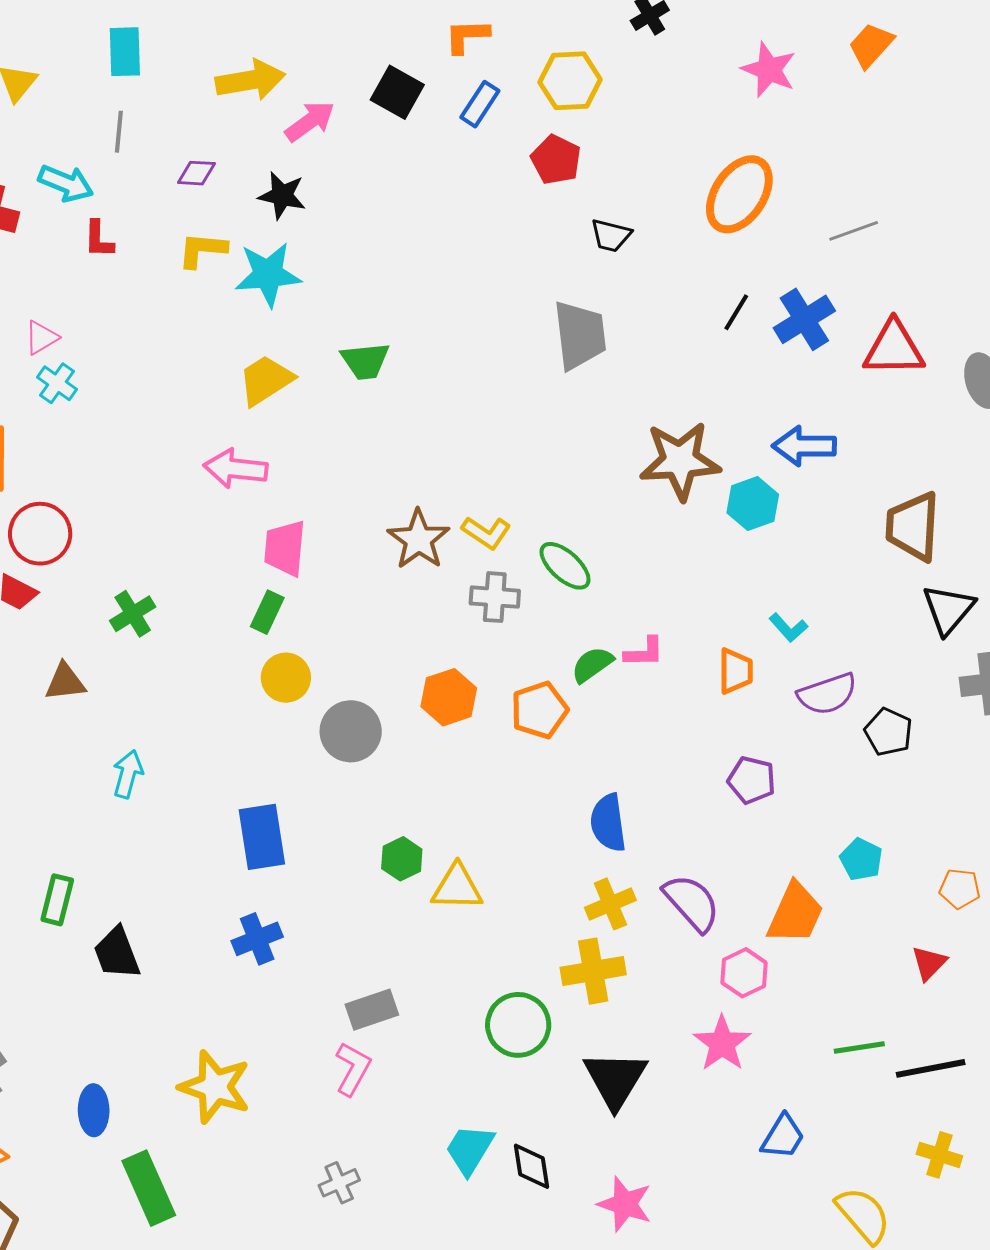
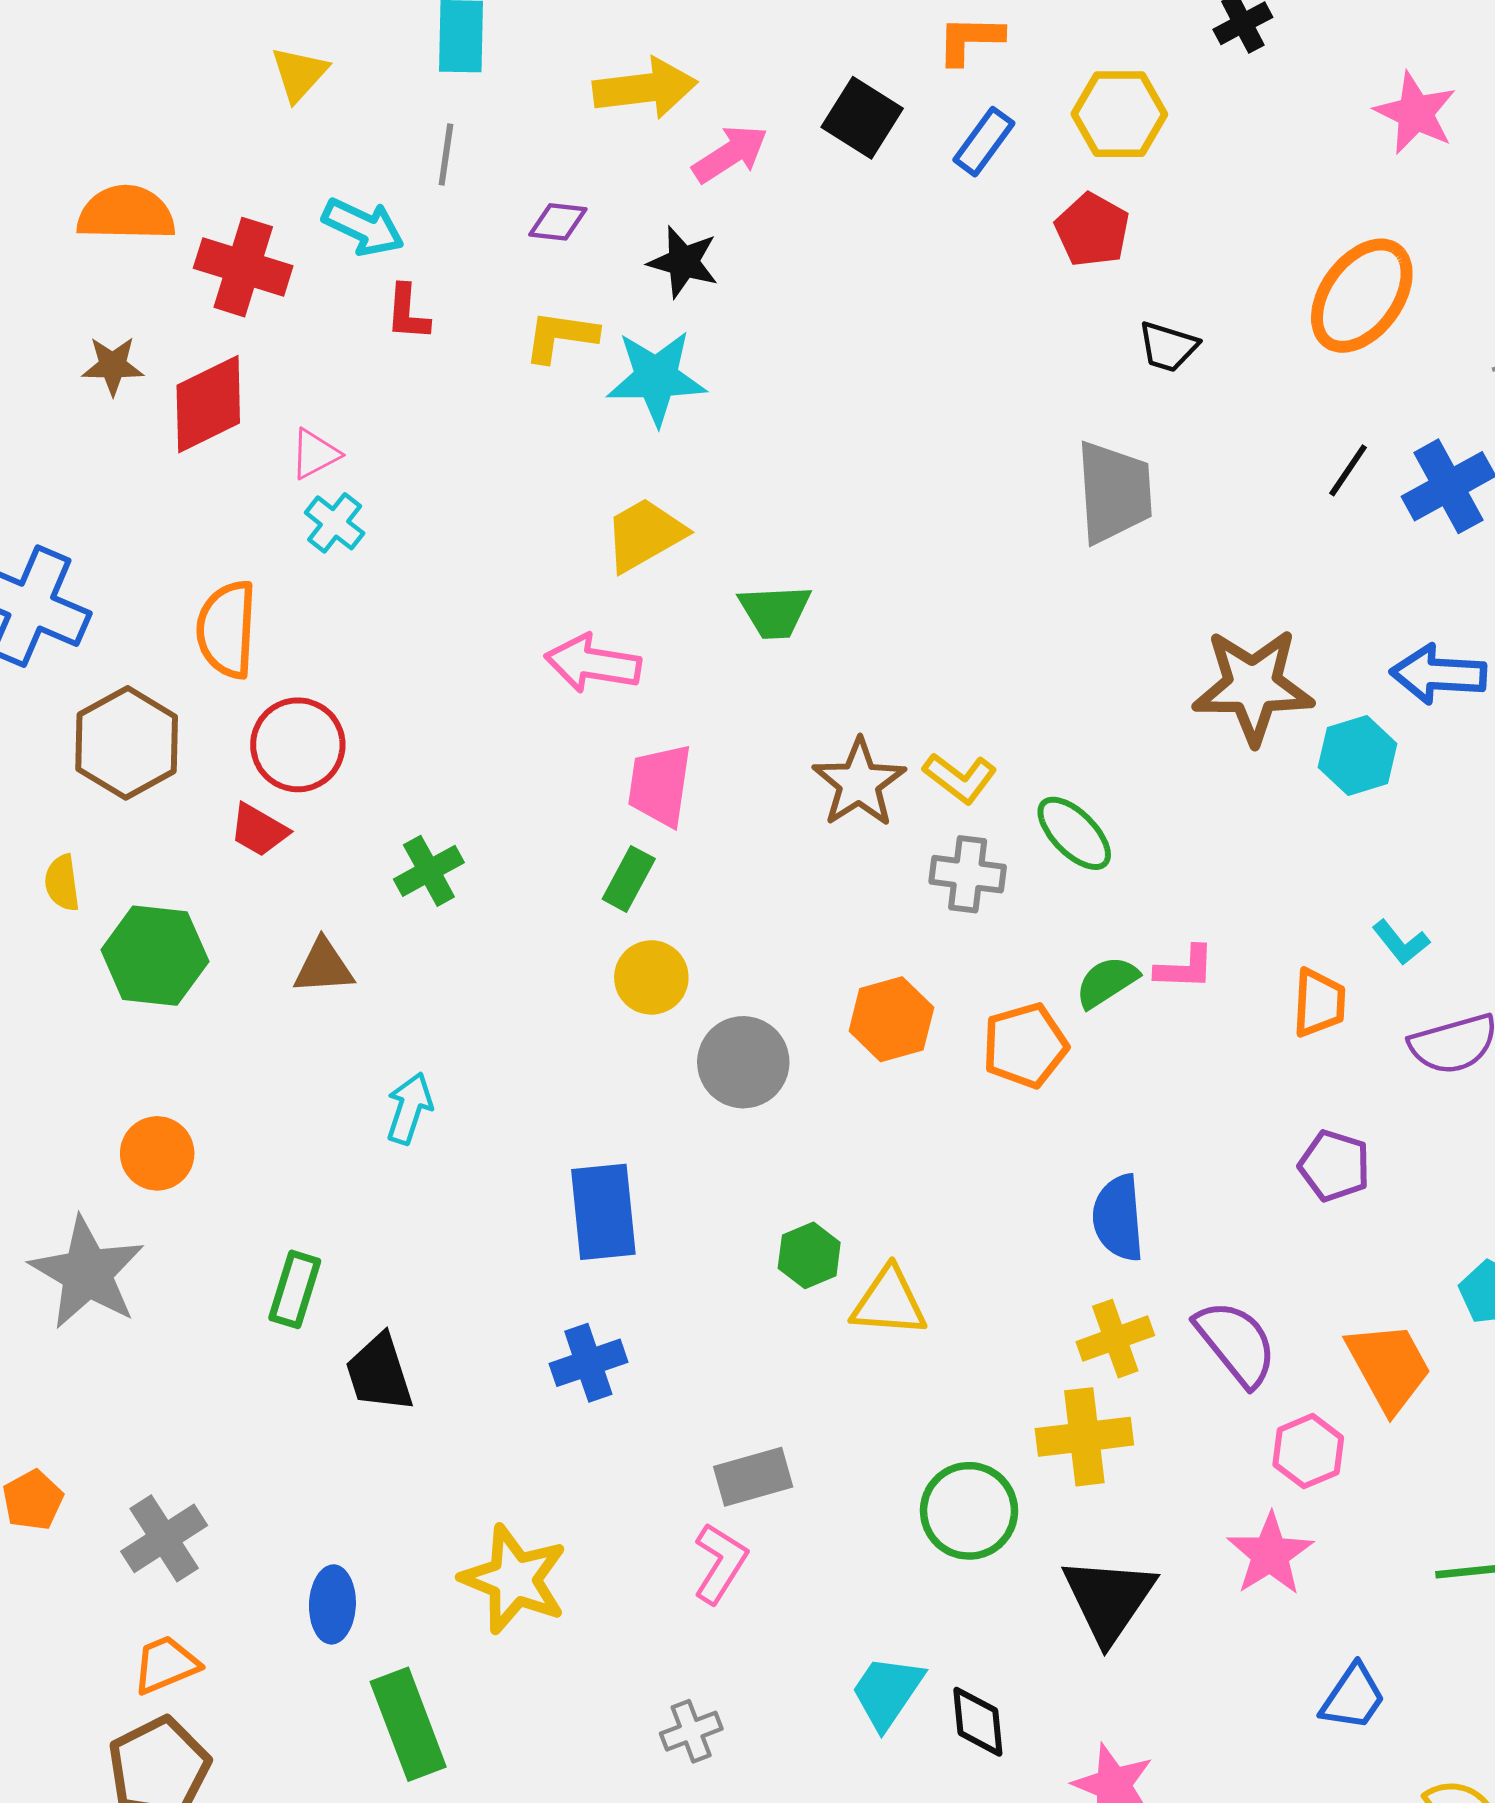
green trapezoid: (365, 361) -> (775, 611), moved
orange trapezoid: (795, 913) -> (1389, 1367), turned -56

